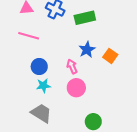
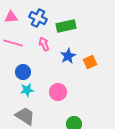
orange square: (110, 56) -> (90, 62), turned 32
pink arrow: (72, 67) -> (44, 44), moved

